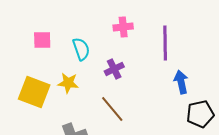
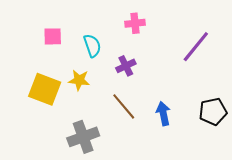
purple line: (165, 43) -> (196, 47), moved, turned 40
blue arrow: (181, 82) -> (163, 114), moved

